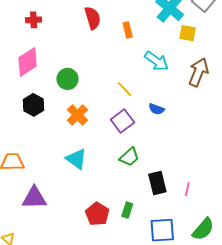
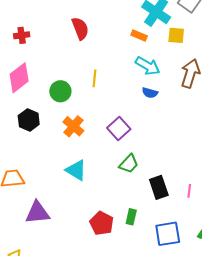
orange rectangle: (128, 30) -> (139, 35), moved, turned -49
yellow line: (124, 89) -> (94, 78), moved, turned 54
blue semicircle: (156, 109) -> (150, 93), moved

